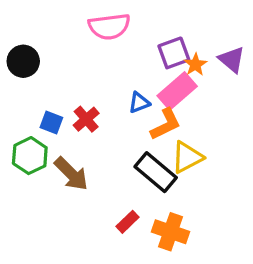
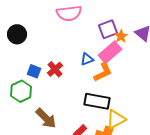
yellow triangle: (187, 157) -> (116, 119), moved
black rectangle: (156, 172) -> (97, 101), turned -30
brown arrow: (71, 174) -> (46, 118), moved

